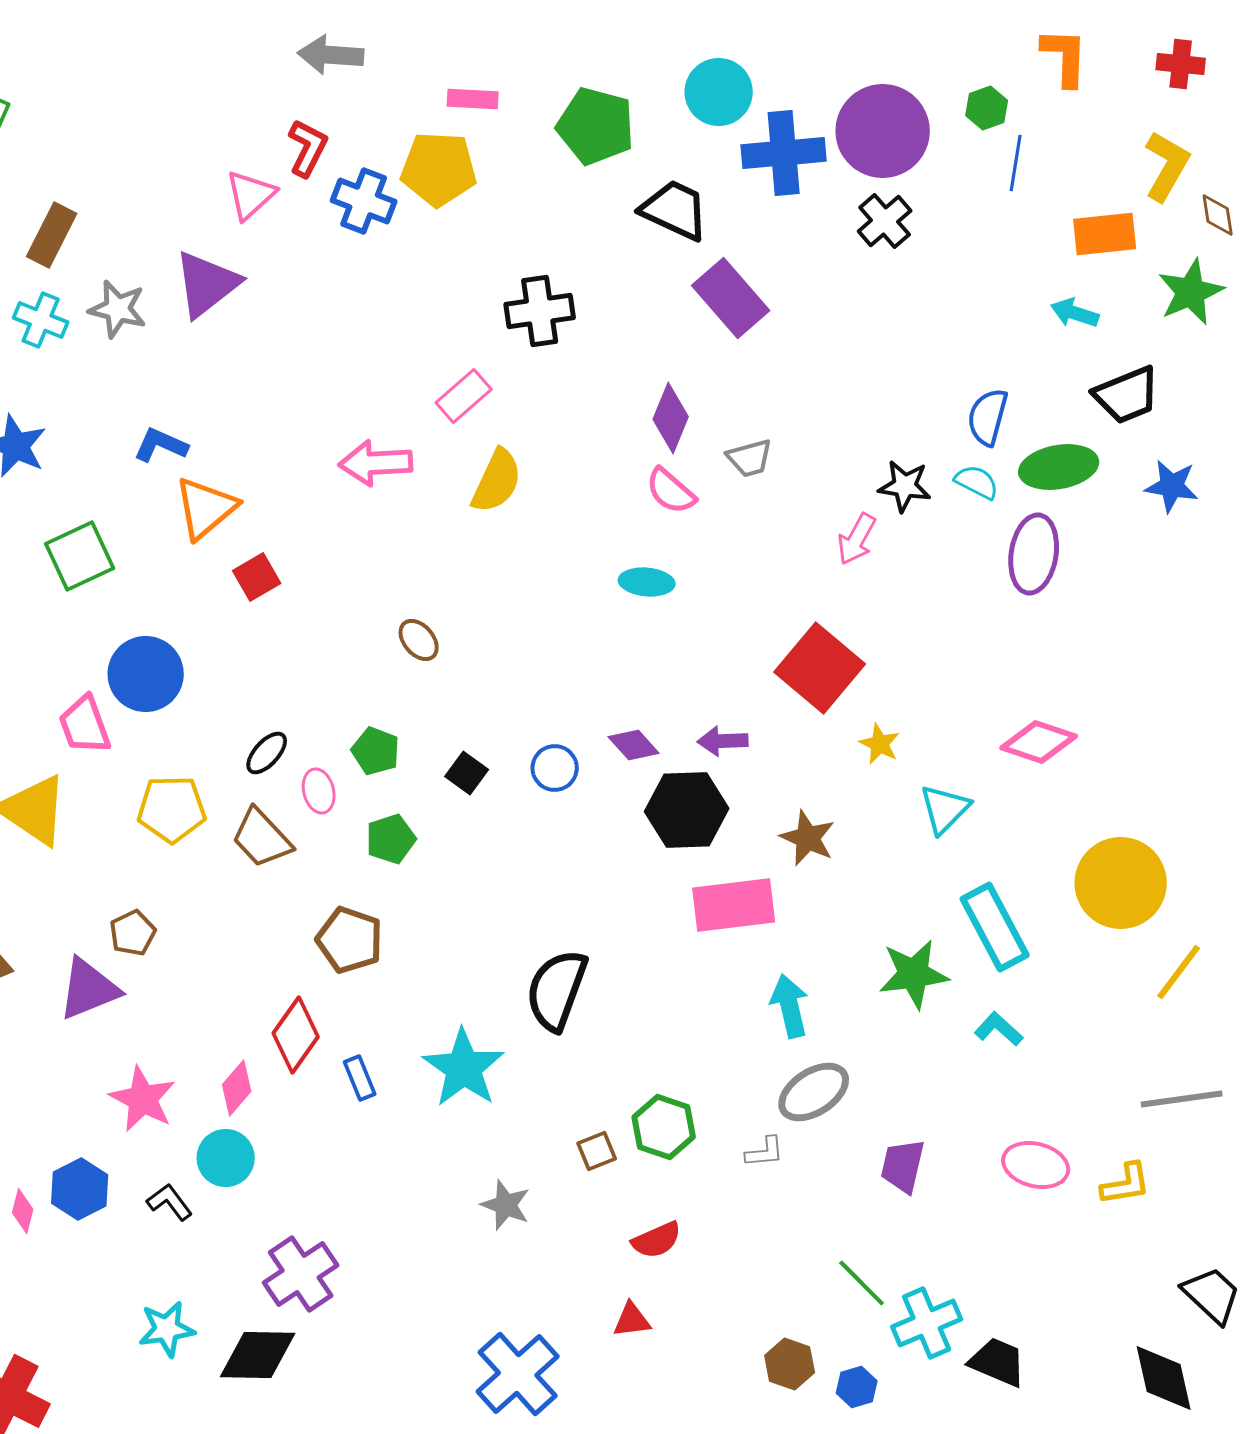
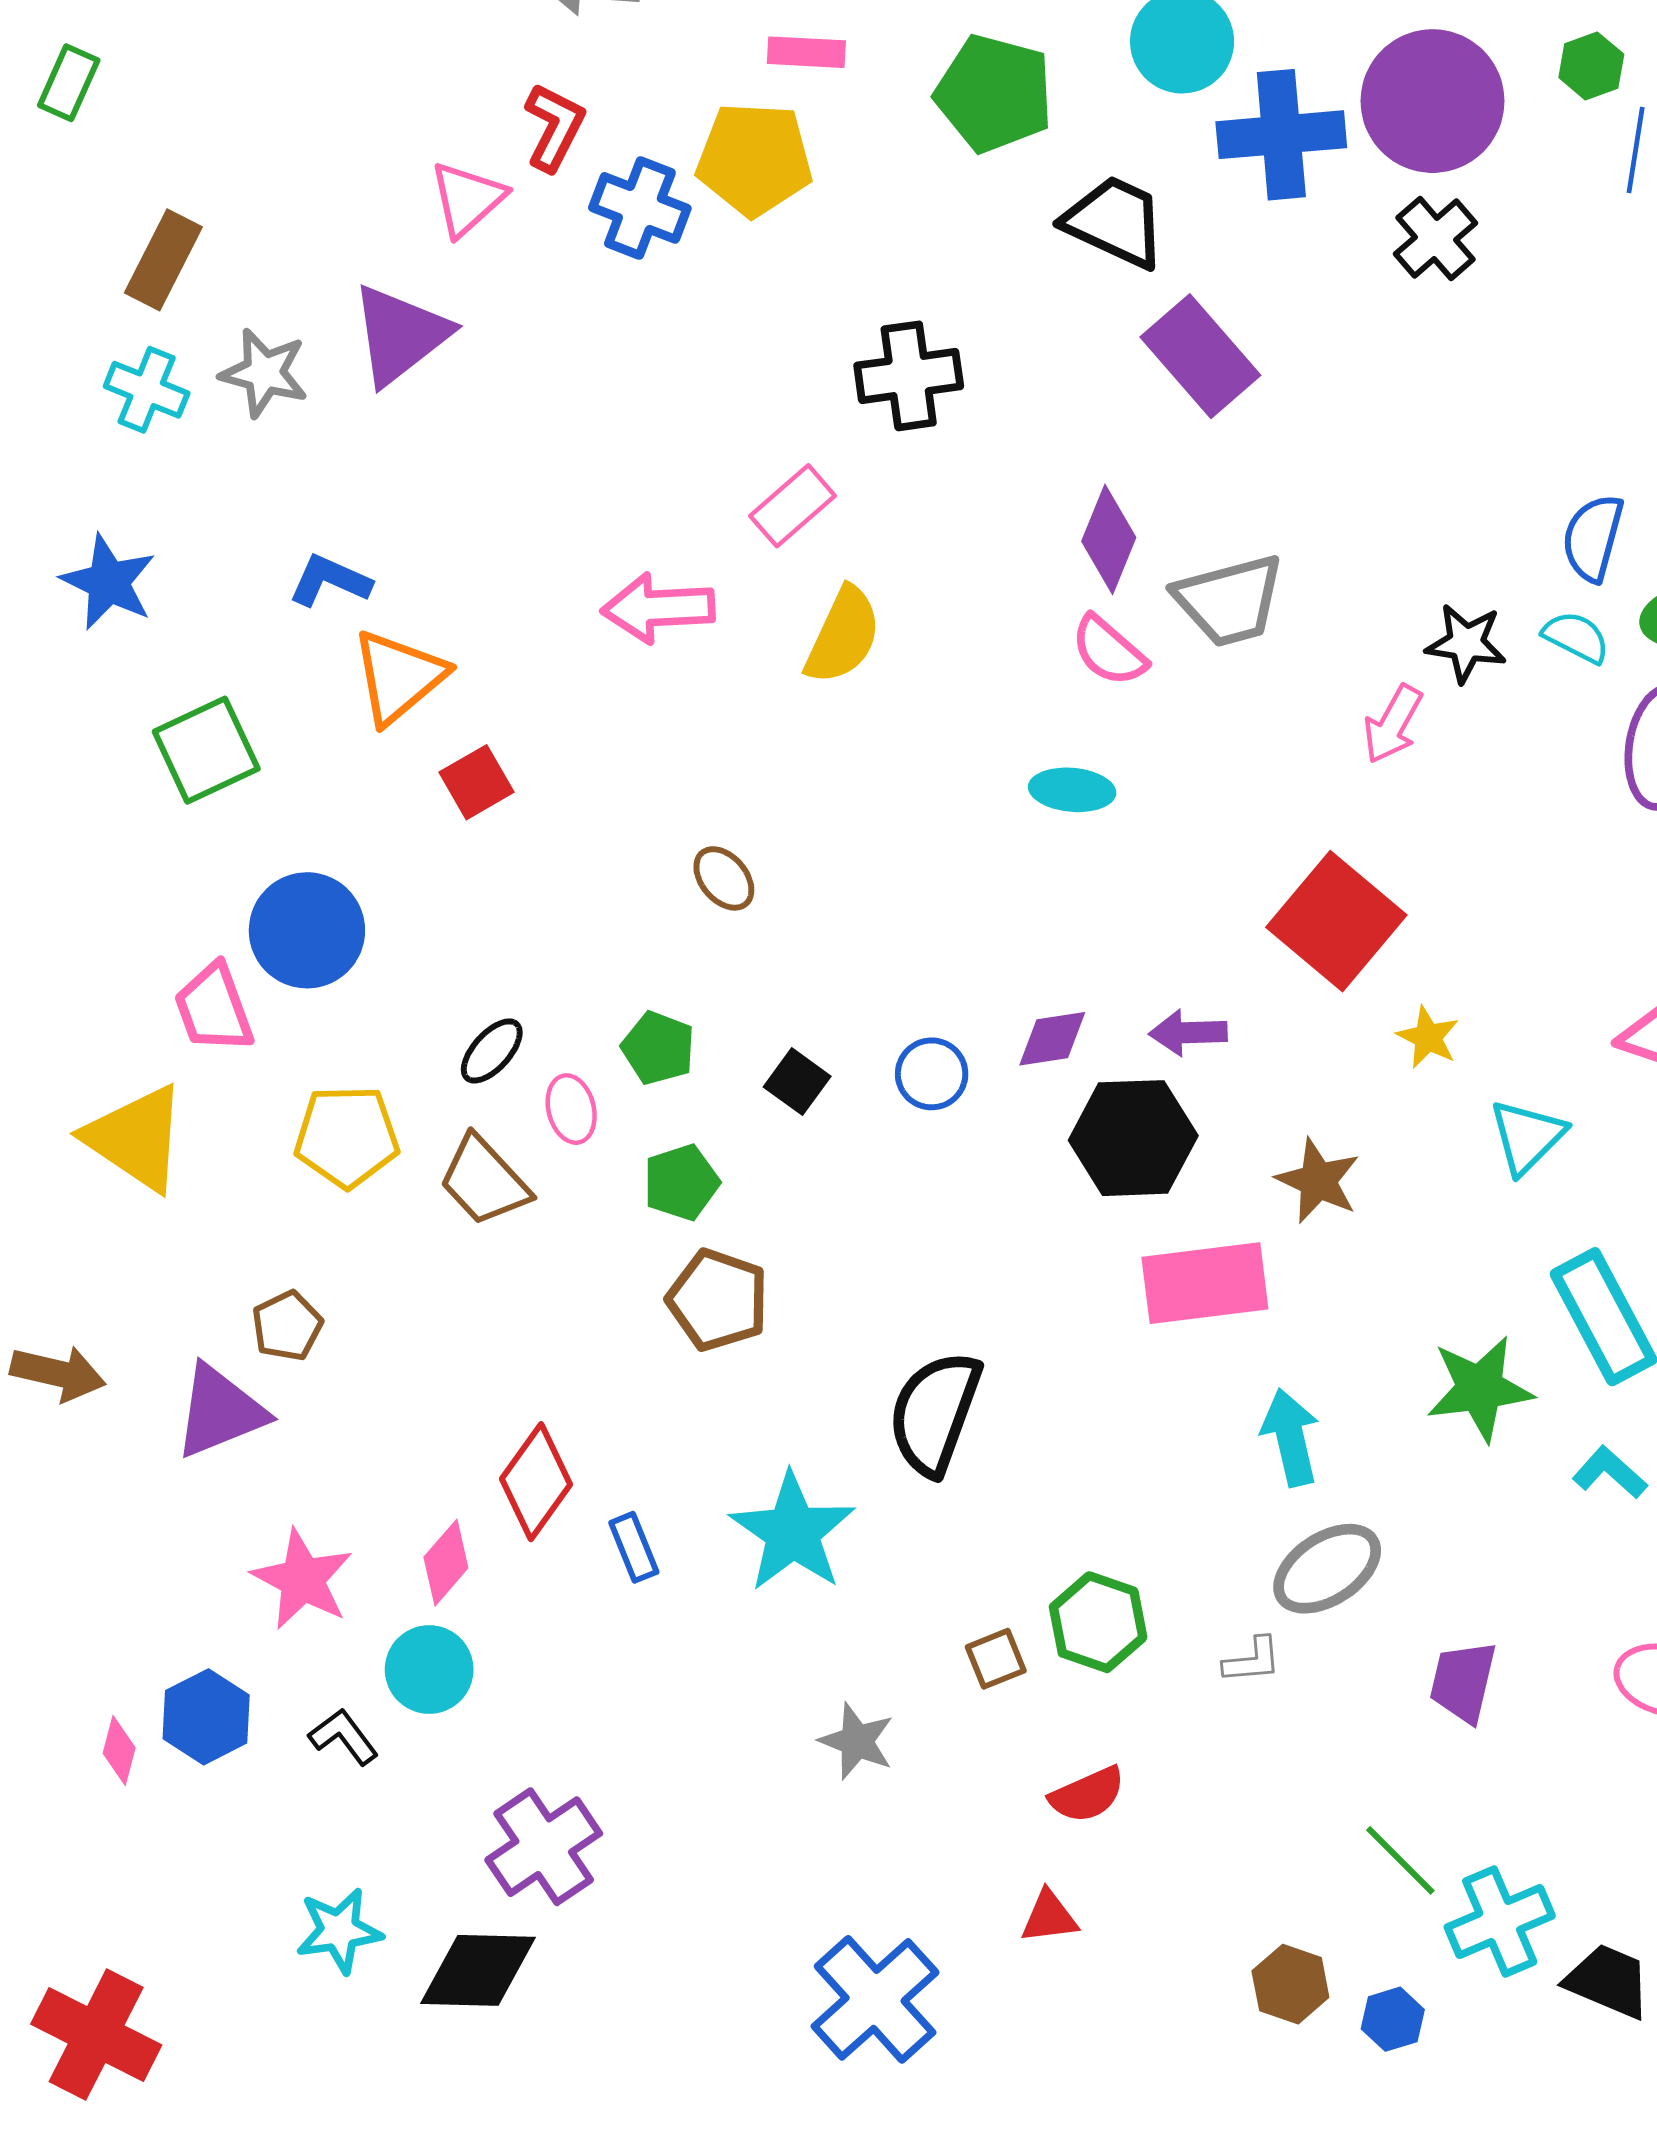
gray trapezoid: (750, 458) -> (1229, 600), size x1.6
purple diamond: (634, 745) -> (1052, 1039), turned -57
brown pentagon: (350, 940) -> (718, 1300), moved

